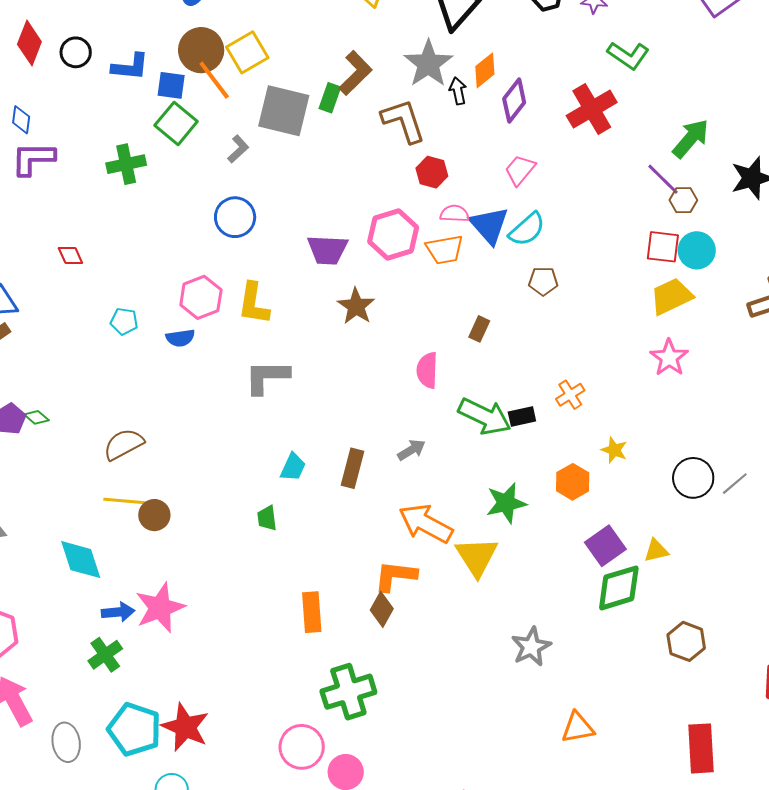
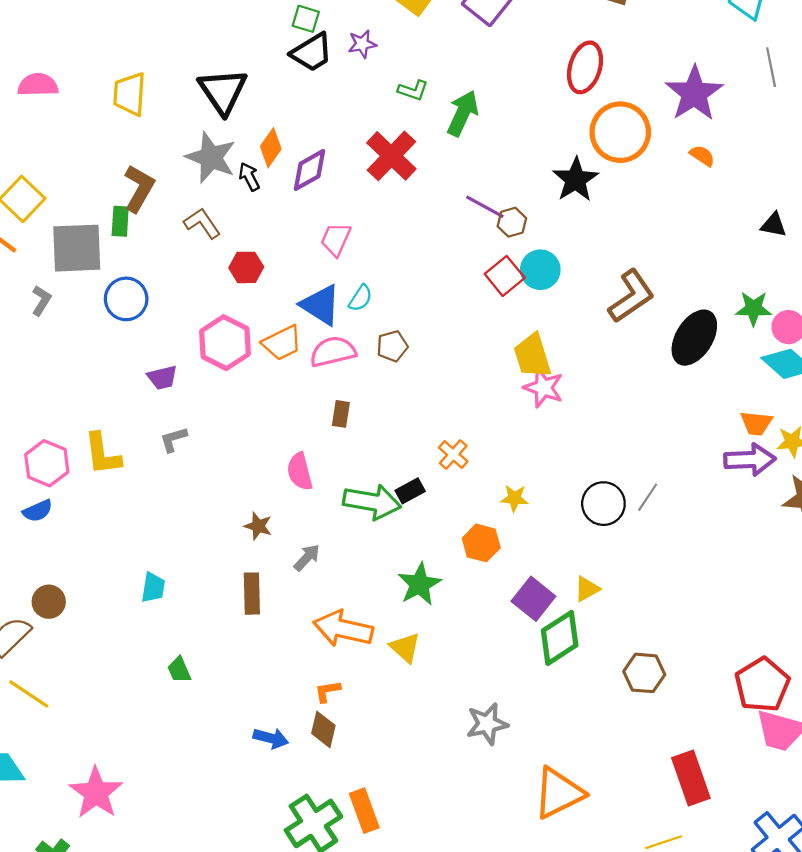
green L-shape: (628, 55) -> (413, 90), size x0.7
purple diamond: (514, 101) -> (310, 170), turned 39
brown L-shape: (403, 121) -> (202, 223), size x0.7
green arrow: (691, 139) -> (463, 113), moved
pink semicircle: (454, 214) -> (333, 352), moved, size x1.5
blue circle: (235, 217) -> (126, 299), moved
cyan semicircle: (527, 229) -> (360, 298), size x0.7
red square: (663, 247) -> (505, 276), turned -30
purple trapezoid: (327, 250) -> (162, 378), size x0.7
yellow trapezoid: (671, 296) -> (532, 356), moved, turned -66
brown star: (356, 306) -> (258, 526), moved, size x0.7
gray L-shape: (267, 377) -> (174, 439), moved, size x0.6
cyan trapezoid: (293, 467) -> (153, 588), moved
yellow line: (125, 501) -> (29, 694), turned 45
brown circle: (154, 515) -> (49, 602), moved
yellow triangle: (477, 557) -> (405, 648), size x0.7
orange L-shape: (395, 576) -> (327, 691), size x0.6
blue arrow: (118, 612) -> (271, 738), moved, turned 36
orange rectangle: (312, 612) -> (364, 811), moved
gray star: (531, 647) -> (487, 724), turned 30
orange triangle: (578, 728) -> (559, 793), size x1.5

